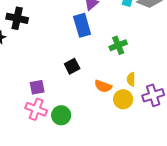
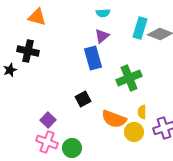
green cross: (118, 45) -> (129, 78), size x1.4
orange semicircle: (103, 86) -> (114, 119), size x1.4
purple square: (37, 87) -> (48, 120), turned -35

